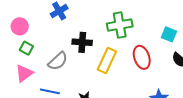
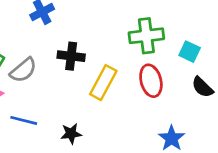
green cross: (120, 25) -> (146, 36), moved
gray semicircle: (58, 61) -> (23, 70), moved

